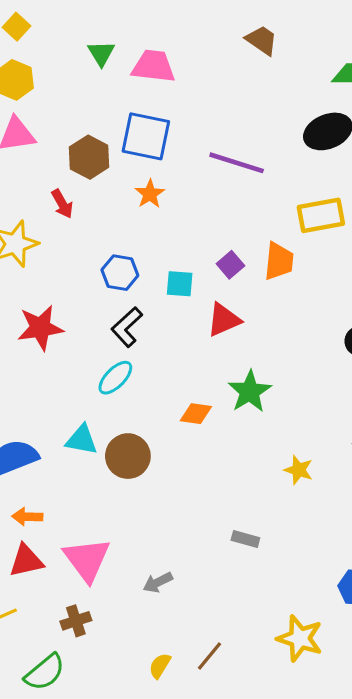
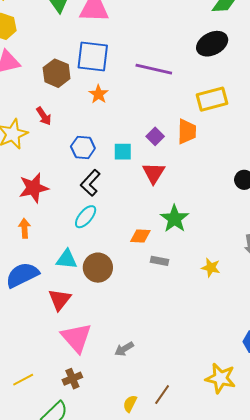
red arrow: (62, 204) -> (44, 116), moved
red triangle: (224, 320) -> (154, 173), turned -30
orange arrow: (27, 517) -> (24, 228), moved, turned 90
gray rectangle: (245, 539) -> (160, 261), moved
red triangle: (26, 561) -> (60, 300), moved, turned -35

